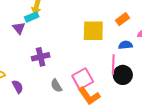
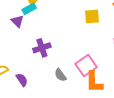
yellow square: (93, 31) -> (92, 17), size x0.7
orange L-shape: (89, 96) -> (94, 82), turned 40

